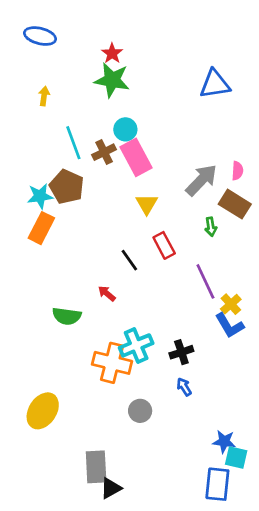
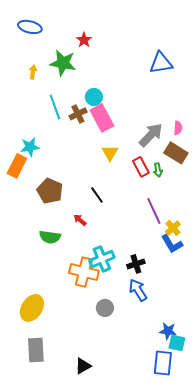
green star: (112, 80) -> (63, 63), moved
brown pentagon: (67, 187) -> (50, 191), moved
orange rectangle: (41, 228) -> (17, 166), moved
red rectangle: (164, 245) -> (141, 167), moved
blue arrow: (184, 387) -> (138, 290), size x1.6
gray rectangle: (96, 467) -> (36, 350), moved

